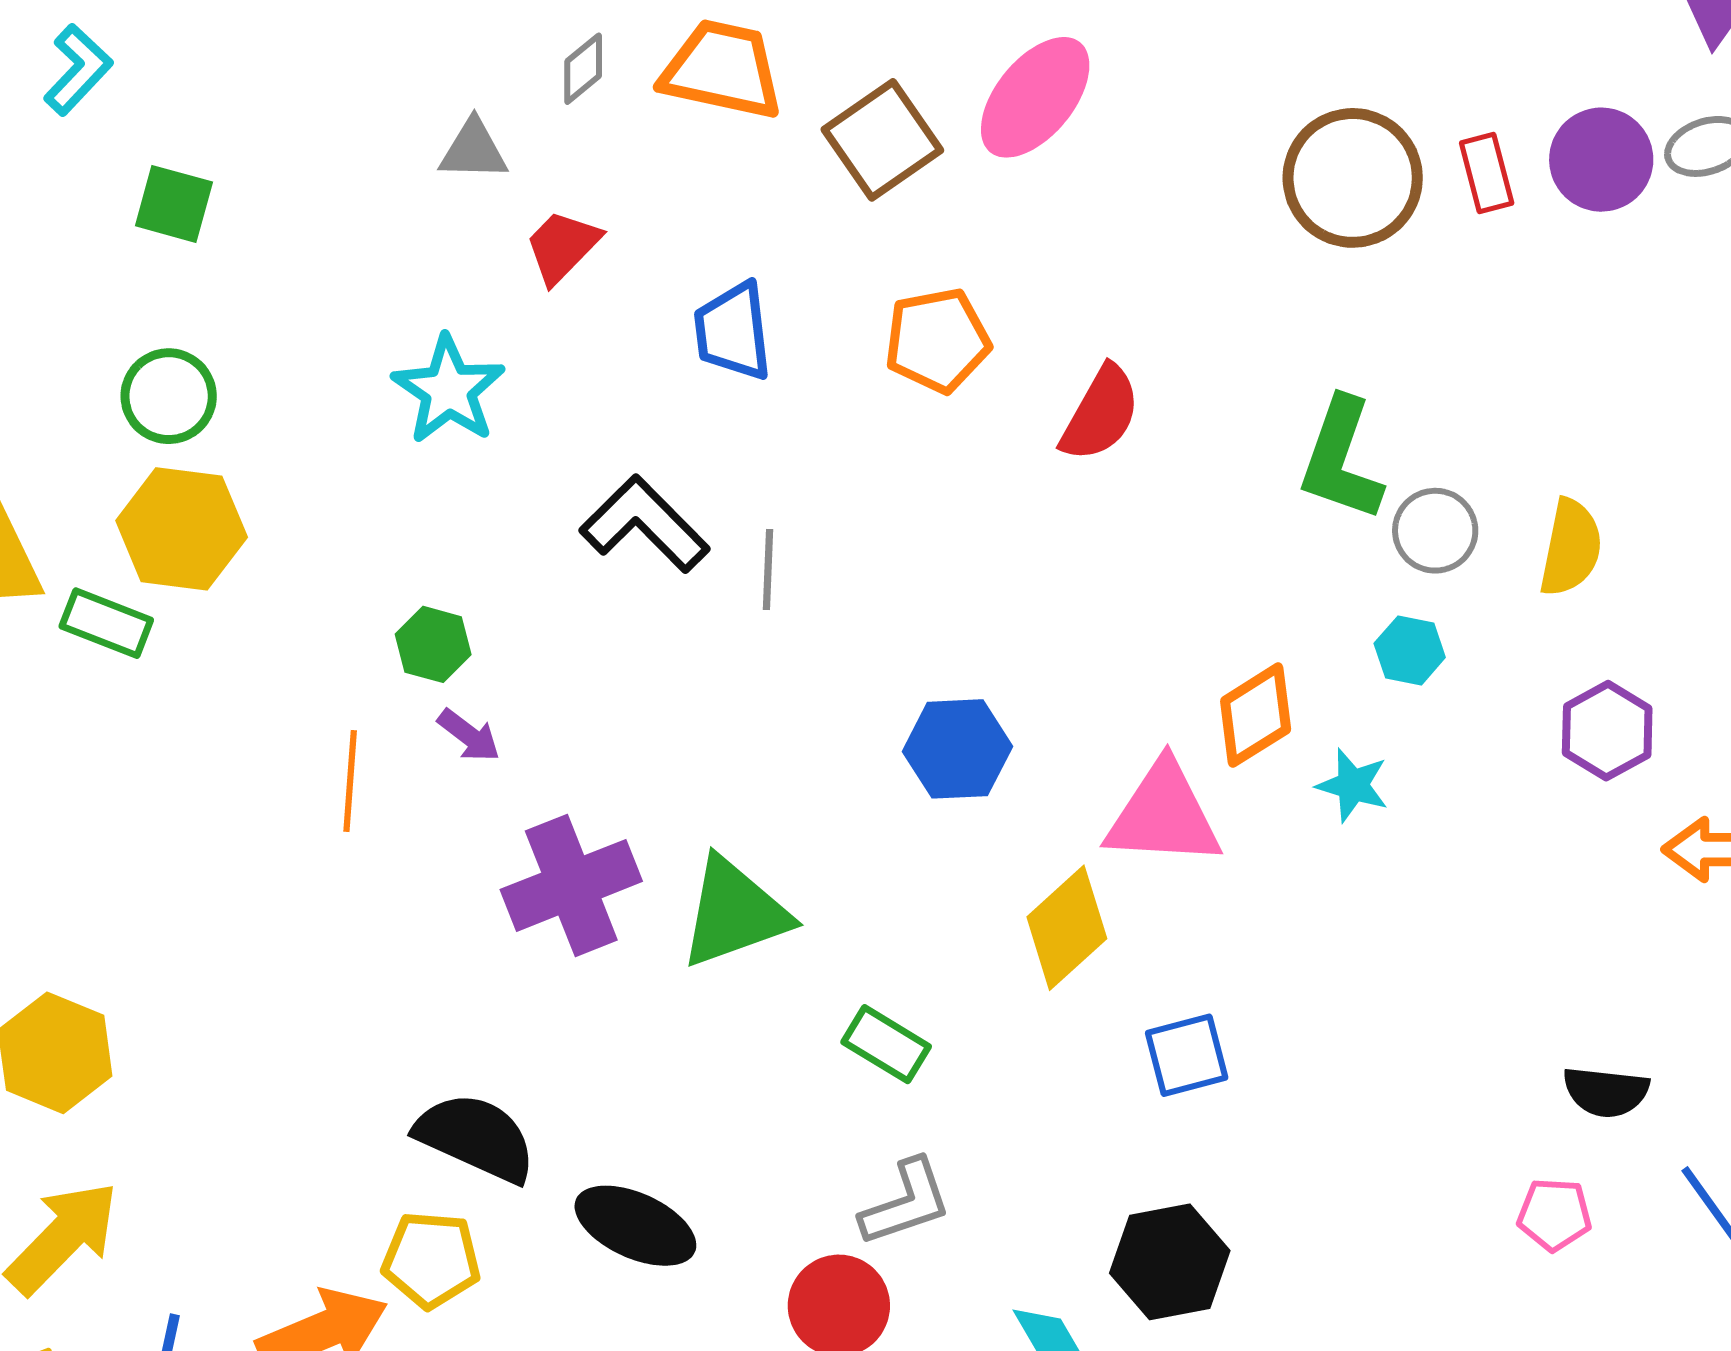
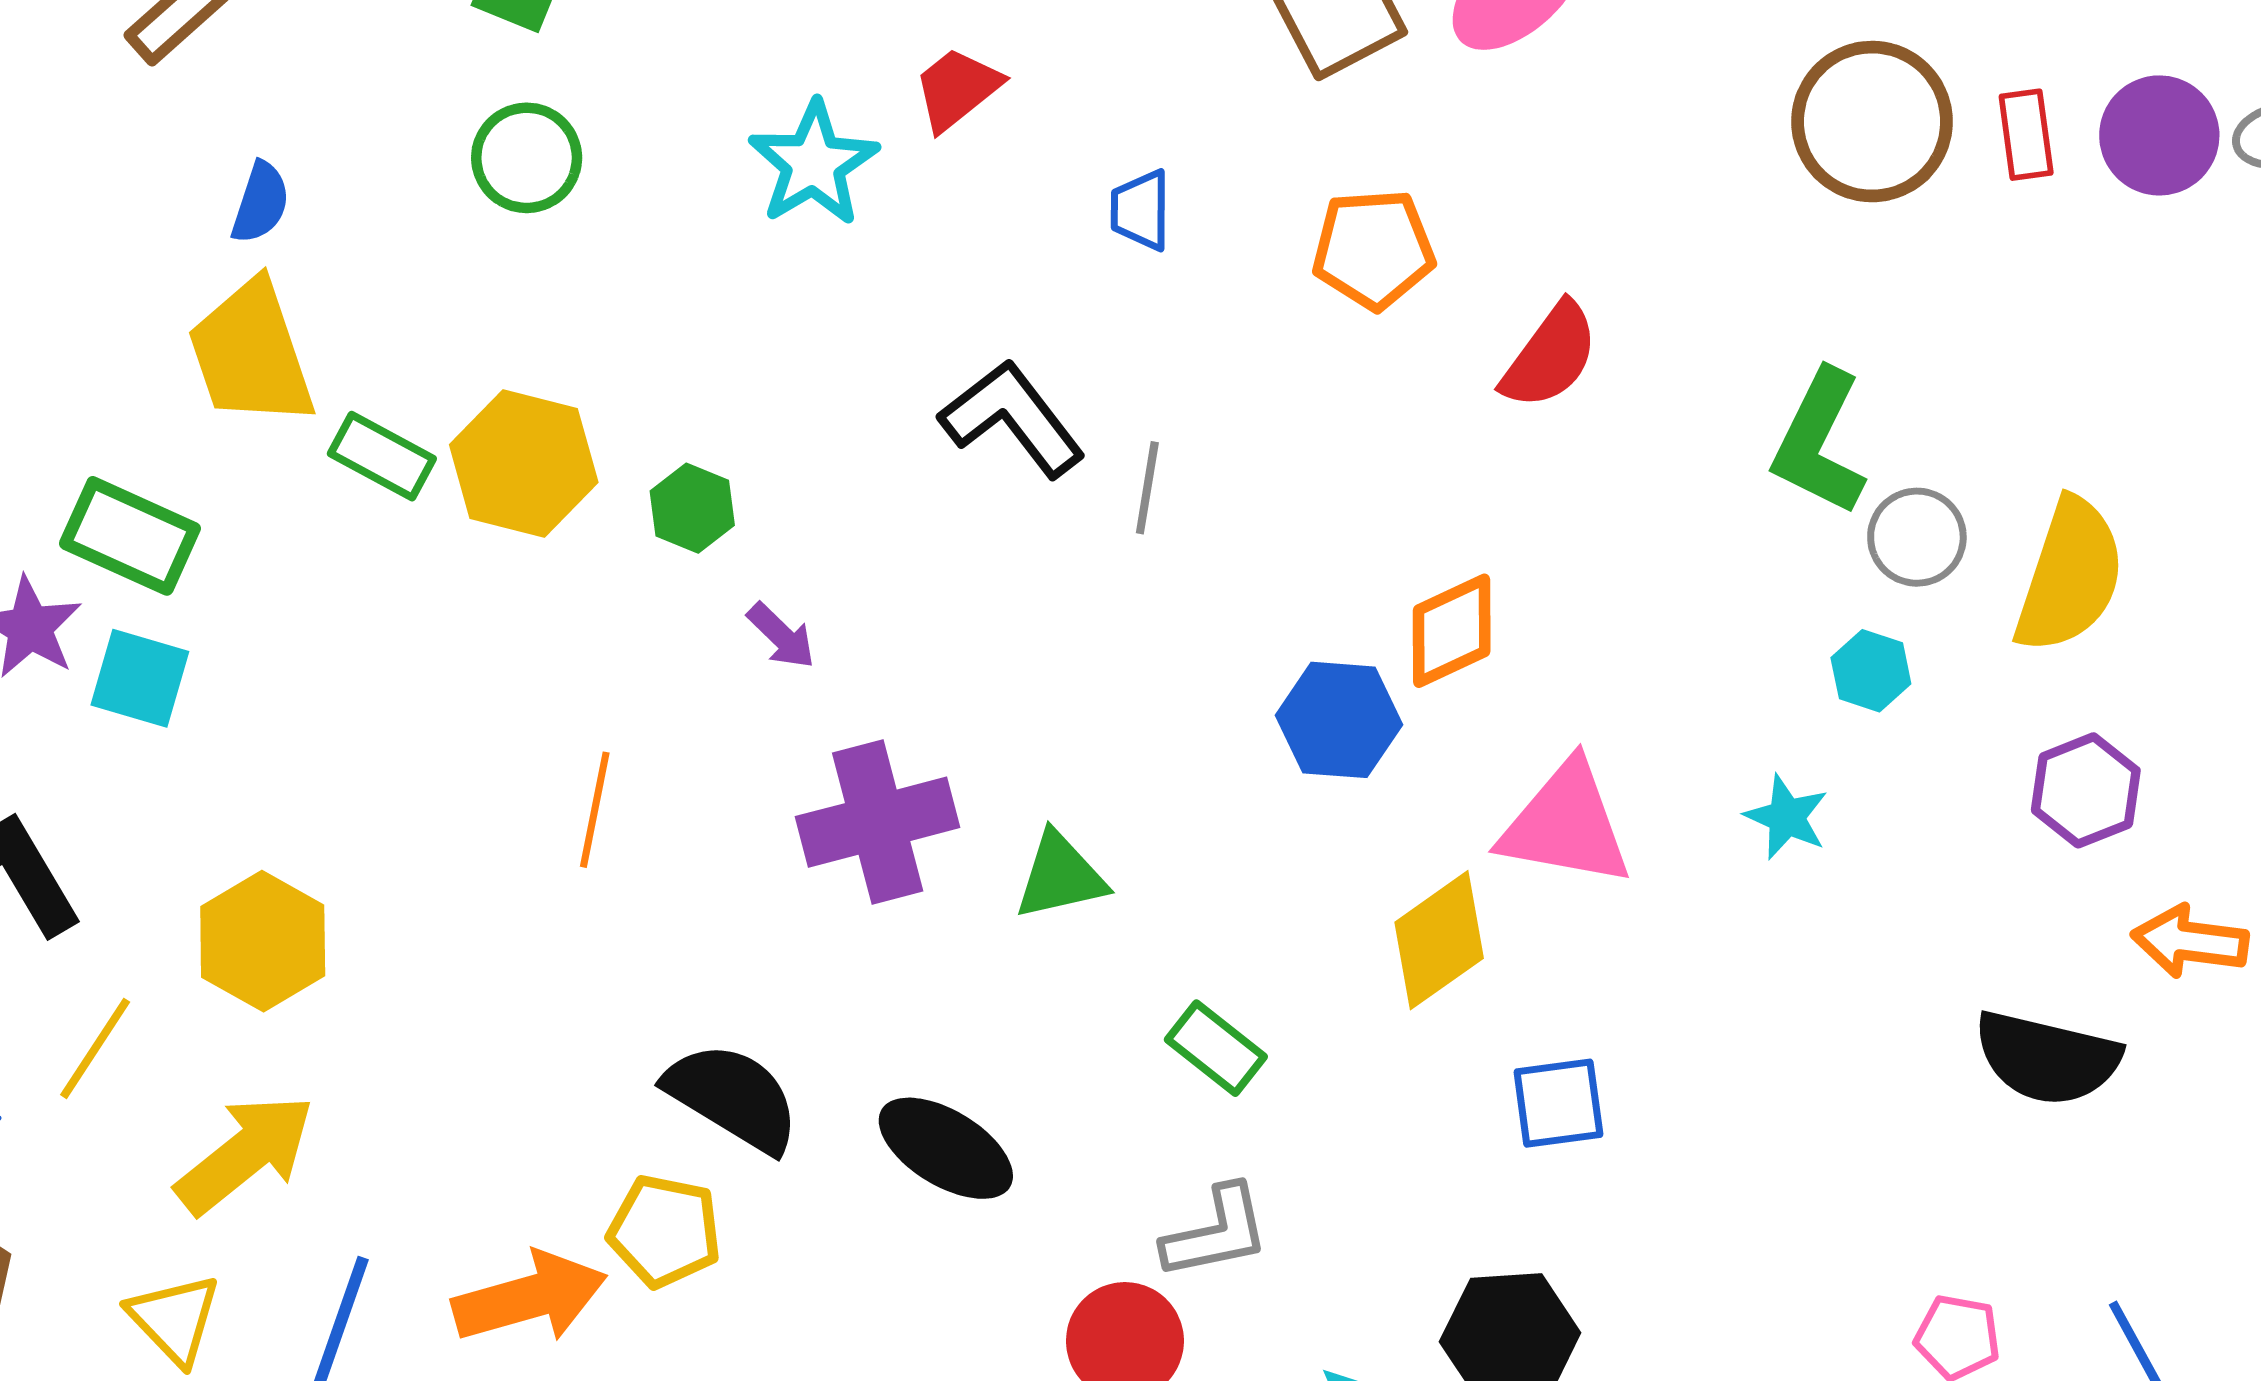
blue trapezoid: (733, 331) -> (1141, 210), size x0.7
cyan star: (449, 390) -> (813, 164), moved
green circle: (169, 396) -> (527, 158), moved
yellow hexagon: (182, 529) -> (524, 464), moved
yellow semicircle: (1571, 548) -> (2070, 576), size x1.4
green hexagon: (433, 644) -> (692, 508), moved
orange diamond: (1256, 715) -> (1452, 631), moved
orange line: (350, 781) -> (595, 810), moved
green triangle: (734, 913) -> (1060, 876), size x0.7
black semicircle: (1606, 1092) -> (2047, 1058), moved, size x1.5
black ellipse: (635, 1226) -> (946, 1148), moved

